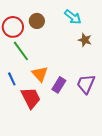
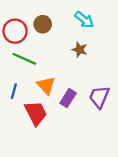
brown star: (85, 40) -> (80, 50), moved
green line: (21, 51) -> (24, 59), turned -30
blue line: (12, 79) -> (14, 91), turned 40

